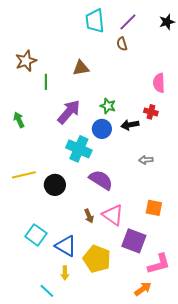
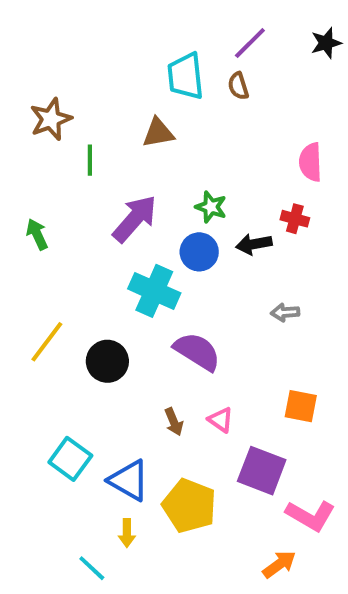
cyan trapezoid: (95, 21) -> (186, 76), moved
yellow line: (24, 175) -> (47, 342), turned -40
pink triangle: (113, 215) -> (221, 420), size x0.6
pink L-shape: (159, 264) -> (310, 515), turned 45

